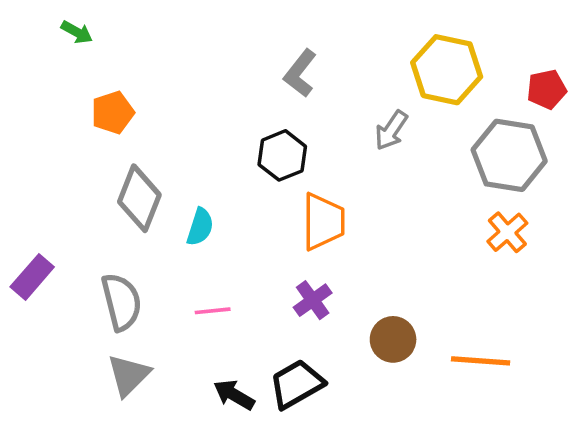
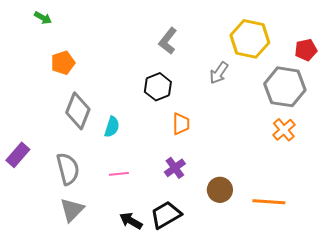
orange trapezoid: (323, 222) -> (181, 124), size x0.7

